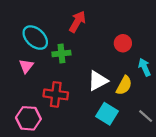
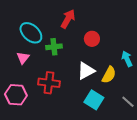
red circle: (123, 43) -> (92, 39), moved
pink hexagon: (28, 118) -> (16, 95), moved

